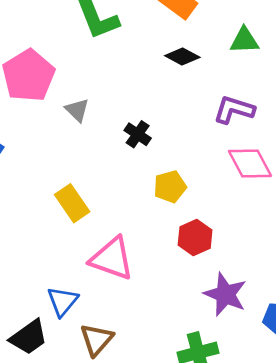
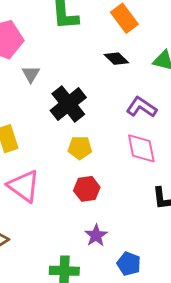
black cross: (138, 134) -> (68, 104), size x1.8
purple star: (225, 294) -> (96, 235), size x0.7

